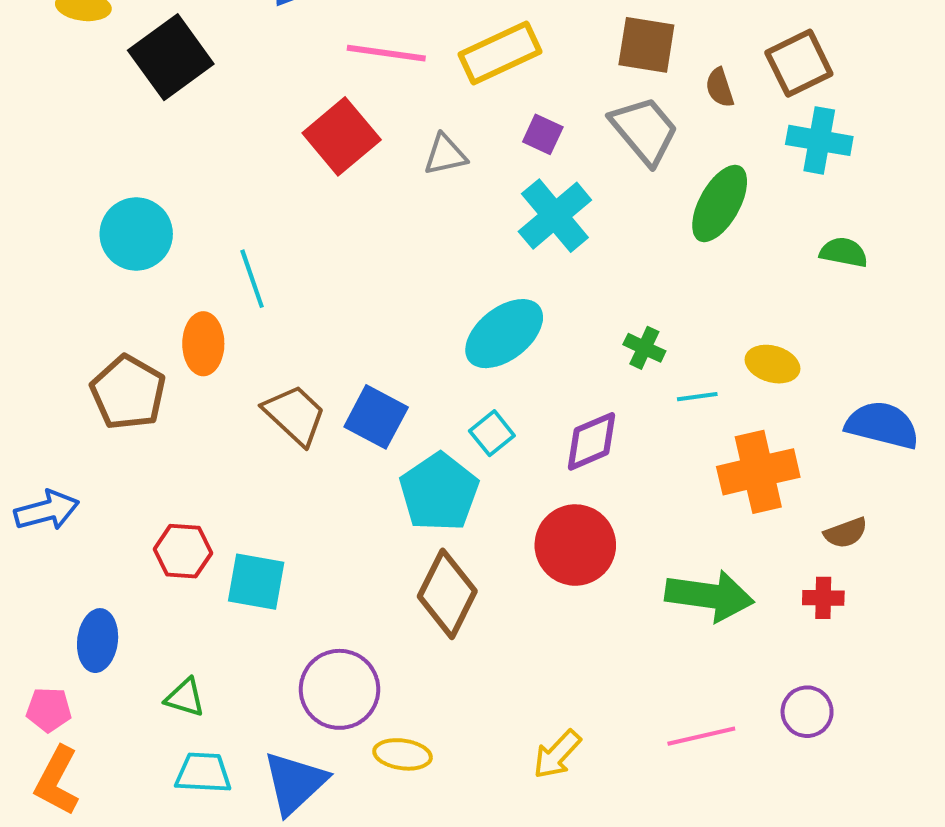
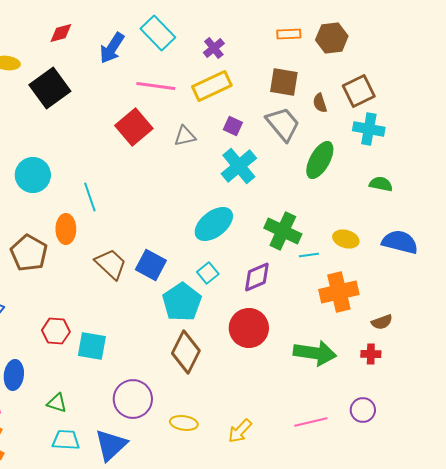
green cross: (644, 348) -> (283, 231), size x1.8
blue semicircle: (882, 425) -> (400, 242), moved
yellow ellipse: (403, 754) -> (184, 423), moved

